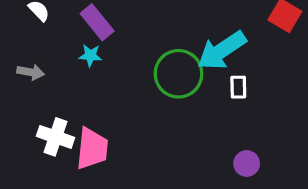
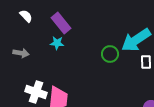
green circle: (178, 74) -> (110, 54), size x0.6

